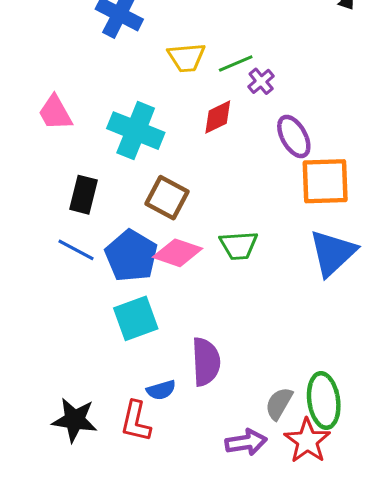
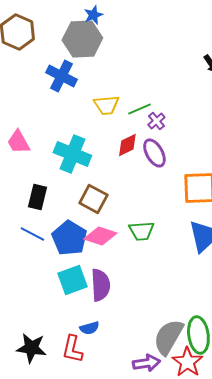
purple ellipse: (294, 136) -> (154, 153), moved
purple semicircle: (206, 362) -> (100, 285), moved
gray semicircle: (279, 403) -> (168, 337), size x1.6

